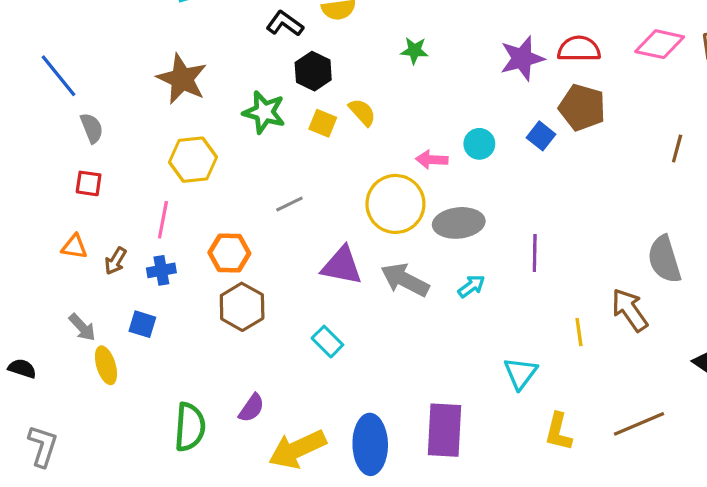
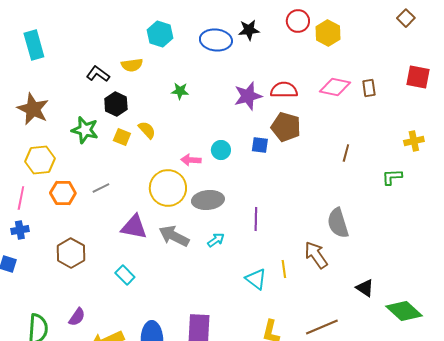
blue square: (541, 136) -> (260, 145), turned -30
orange hexagon: (229, 253) -> (63, 193), moved
cyan triangle: (520, 373) -> (256, 279), moved, turned -30

